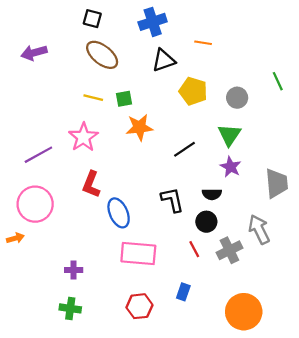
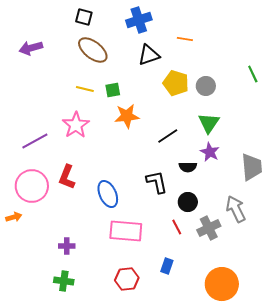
gray circle: (237, 98) -> (206, 86), moved
red L-shape: (91, 184) -> (67, 177), moved
black semicircle: (212, 194) -> (188, 167), moved

